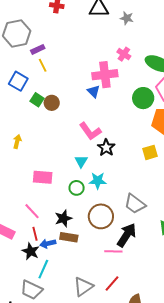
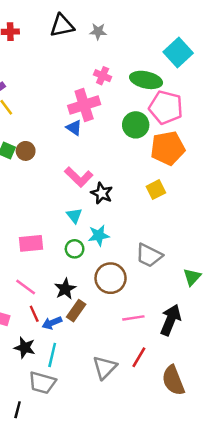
black arrow: (127, 235) -> (171, 320), moved
brown rectangle: (69, 237) -> (76, 311), turned -54
black star: (31, 251) -> (25, 348), moved

